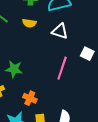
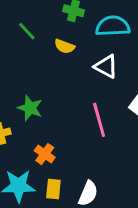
pink line: (62, 68) -> (99, 120), turned -45

